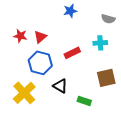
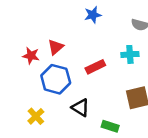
red star: (20, 36) -> (31, 56), moved
yellow cross: (24, 93) -> (36, 116), size x0.6

